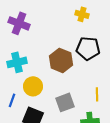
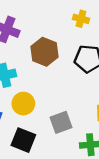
brown hexagon: (61, 60) -> (45, 52), moved

